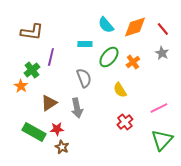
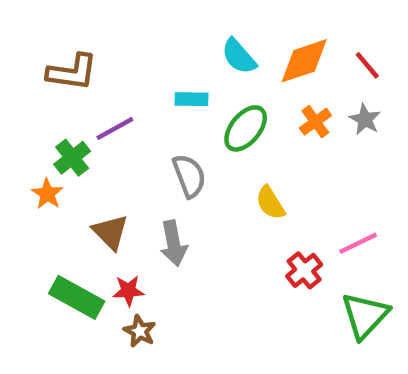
purple line: (51, 57) -> (115, 128), turned 48
orange cross: (133, 62) -> (315, 122), moved
brown triangle: (49, 103) -> (110, 232), turned -42
red cross: (125, 122) -> (304, 270), moved

